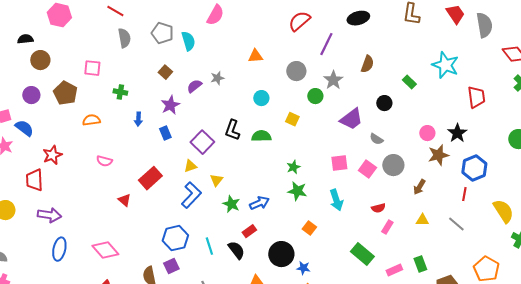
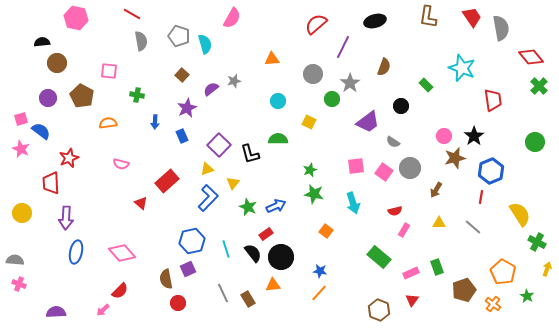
black L-shape: (232, 130) -> (250, 154), moved, turned -35
purple arrow: (49, 215) -> (66, 218), turned 85
black circle: (281, 254) -> (281, 257), moved

